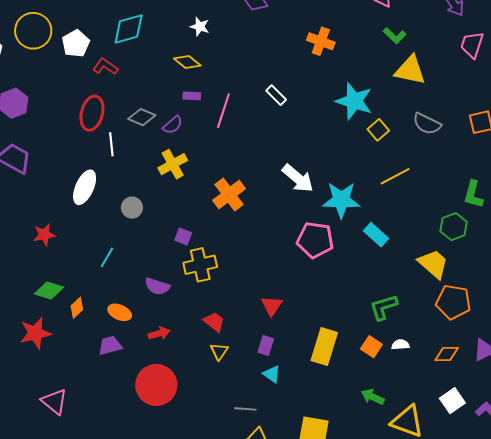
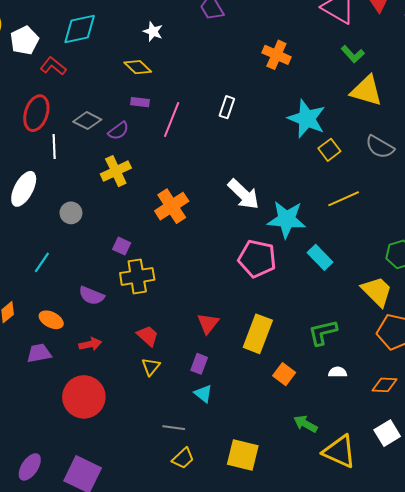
white rectangle: (276, 95) -> (227, 107), turned 60
yellow rectangle: (324, 347) -> (258, 334), moved
orange square: (371, 347) -> (284, 374), moved

